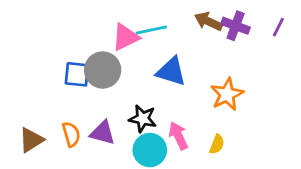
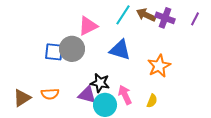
cyan line: (151, 30) -> (123, 15), moved, turned -45
purple triangle: (103, 133) -> (87, 95), moved
orange semicircle: (71, 134) -> (50, 94), turned 102

